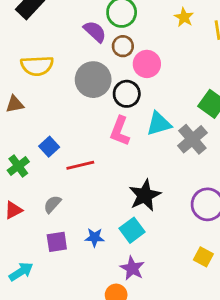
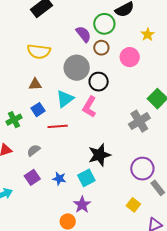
pink circle: (147, 64) -> (130, 57), moved
brown triangle: (15, 104) -> (35, 84), moved
cyan triangle: (159, 124) -> (65, 99), moved, turned -30
purple square: (57, 242) -> (32, 177), turned -35

